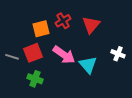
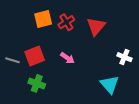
orange square: (41, 29) -> (43, 19), moved
pink arrow: (64, 55) -> (67, 58), size x0.6
cyan triangle: (88, 65) -> (110, 85), moved

